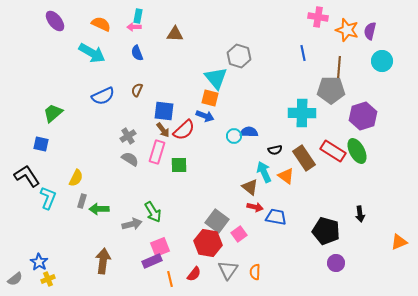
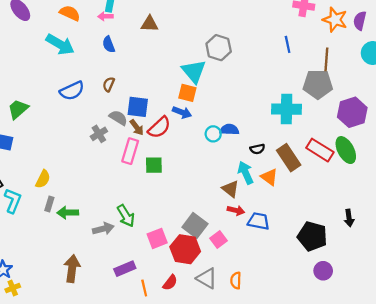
gray semicircle: (130, 159) -> (118, 118), moved
pink square: (160, 247) -> (157, 238), moved
gray triangle: (228, 270) -> (207, 278), turned -35

